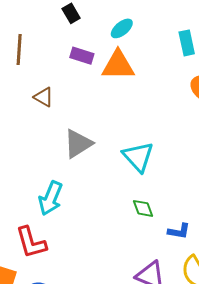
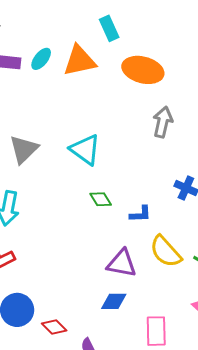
cyan ellipse: (122, 28) -> (41, 59), moved
orange triangle: (118, 65) -> (80, 61), moved

